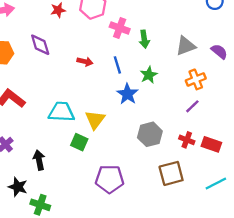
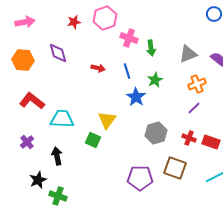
cyan trapezoid: (61, 112) -> (62, 119), moved
brown square: (171, 173) -> (175, 168), turned 35
purple pentagon: (110, 179) -> (140, 178), moved
black star: (18, 187) -> (38, 180), turned 30

